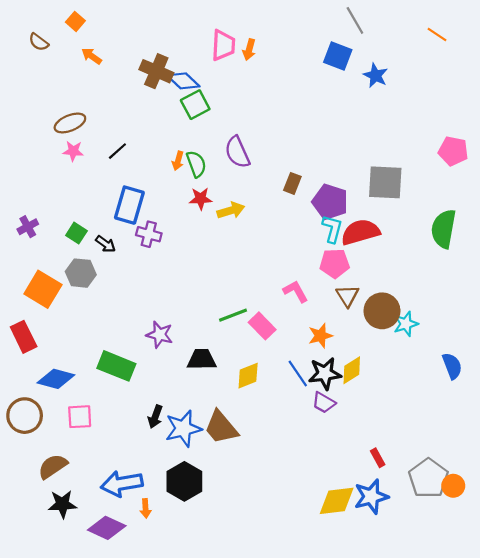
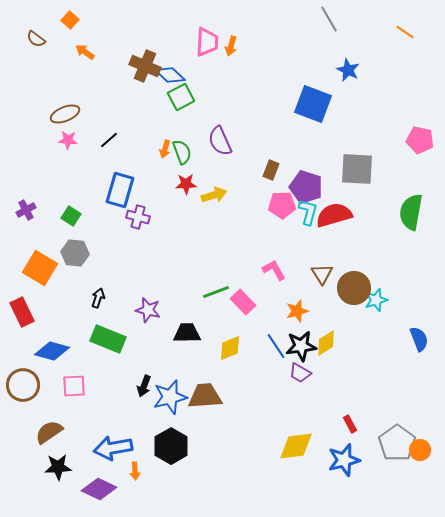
blue square: (338, 56) -> (313, 104), moved, size x1.4
black arrow: (106, 244) -> (98, 298), moved, turned -108
pink pentagon: (334, 263) -> (282, 205), moved
brown trapezoid: (221, 427) -> (205, 396), turned 126
yellow diamond: (337, 501) -> (296, 446), moved

